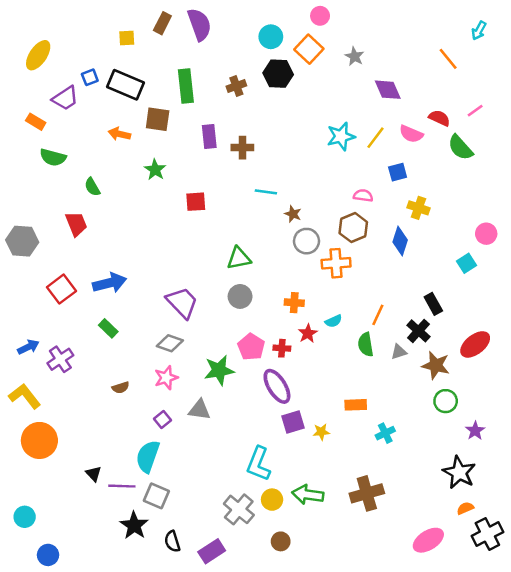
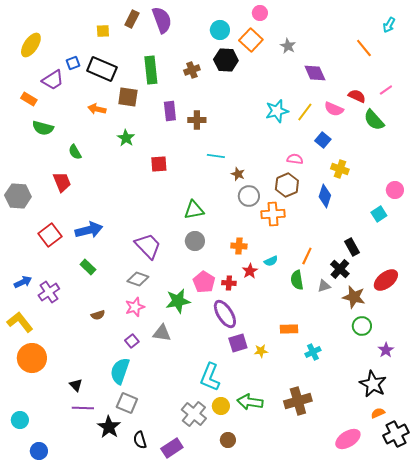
blue square: (398, 172) -> (323, 140), turned -35
purple line: (122, 486) -> (83, 408), moved

